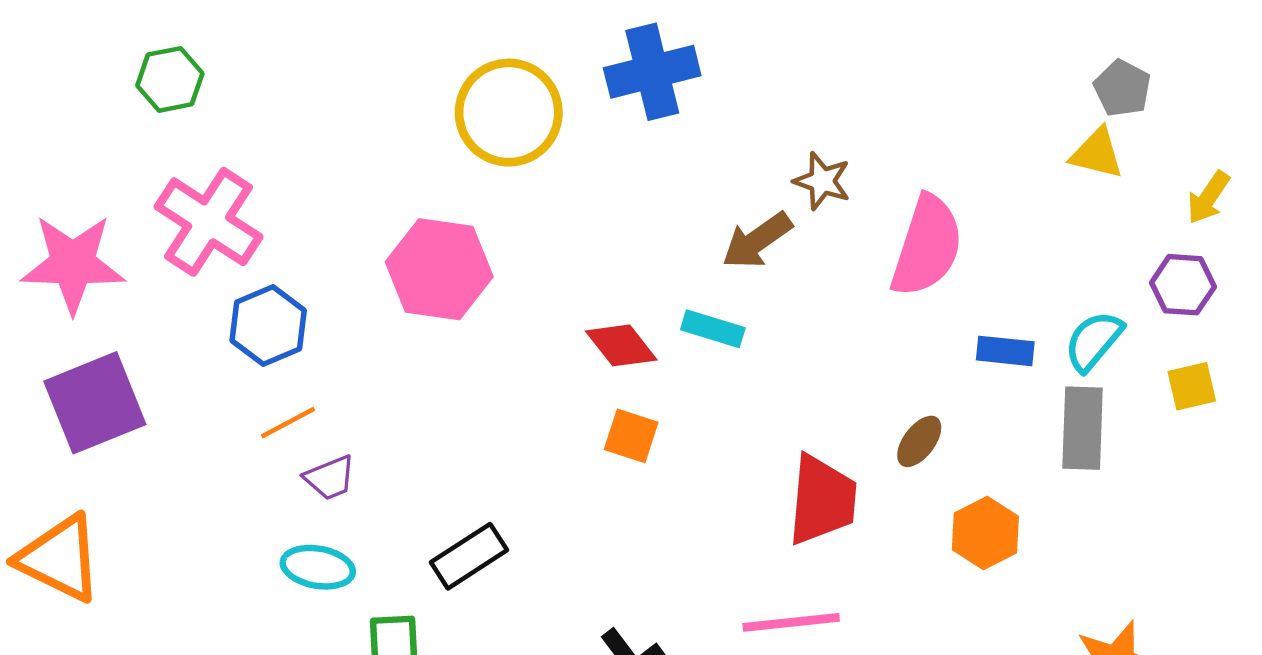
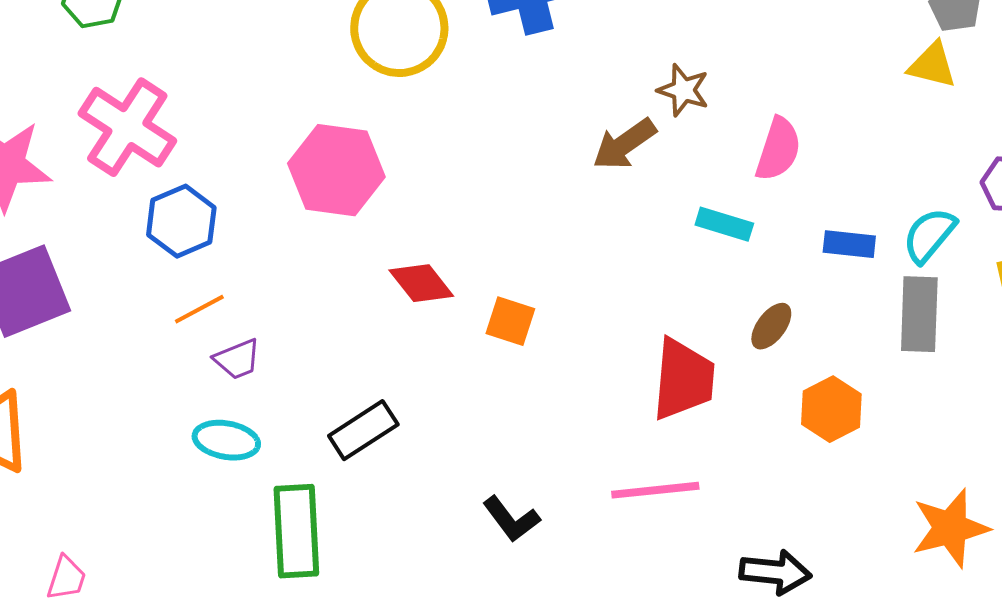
pink semicircle: (927, 246) -> (778, 149), size x0.7
cyan rectangle: (713, 329) -> (724, 224), moved
red diamond: (621, 345) -> (421, 283), moved

